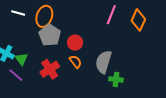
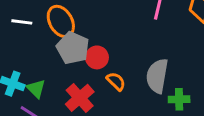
orange ellipse: (44, 16) -> (61, 21), turned -40
red circle: (75, 43) -> (97, 57), moved

